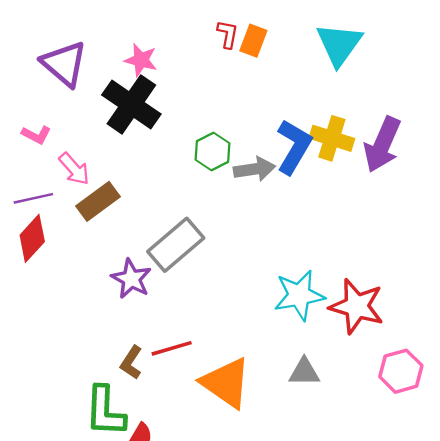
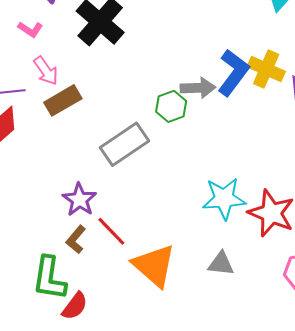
pink L-shape: (36, 135) -> (30, 29), moved
green hexagon: (213, 152) -> (171, 106), moved
purple star: (131, 279) -> (79, 200), moved
red line: (172, 348) -> (111, 231), turned 56

